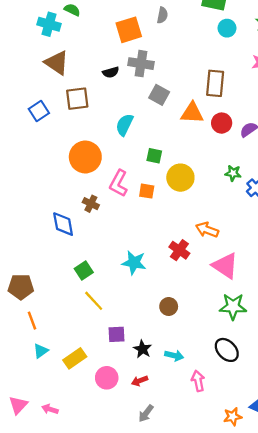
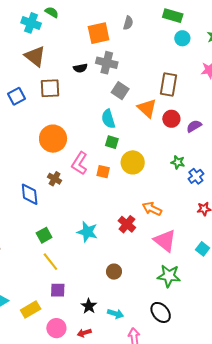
orange triangle: (192, 113) -> (147, 108), turned 35
cyan semicircle: (125, 125) -> (108, 119), moved, turned -48
purple square: (116, 334) -> (58, 290), moved

